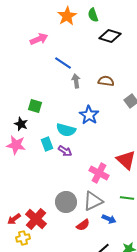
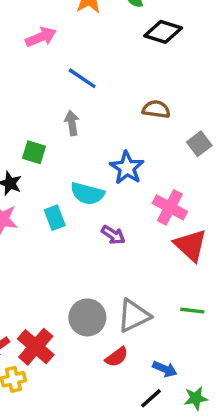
gray arrow: (76, 81) -> (72, 123), moved
purple arrow: (65, 151) -> (113, 235), moved
pink cross: (99, 173) -> (170, 207), moved
blue arrow: (109, 219) -> (165, 369), moved

